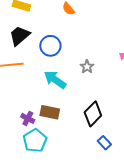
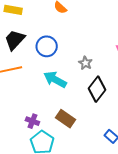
brown rectangle: (50, 112) -> (66, 119), moved, turned 30
black diamond: (93, 114) -> (97, 89), moved

